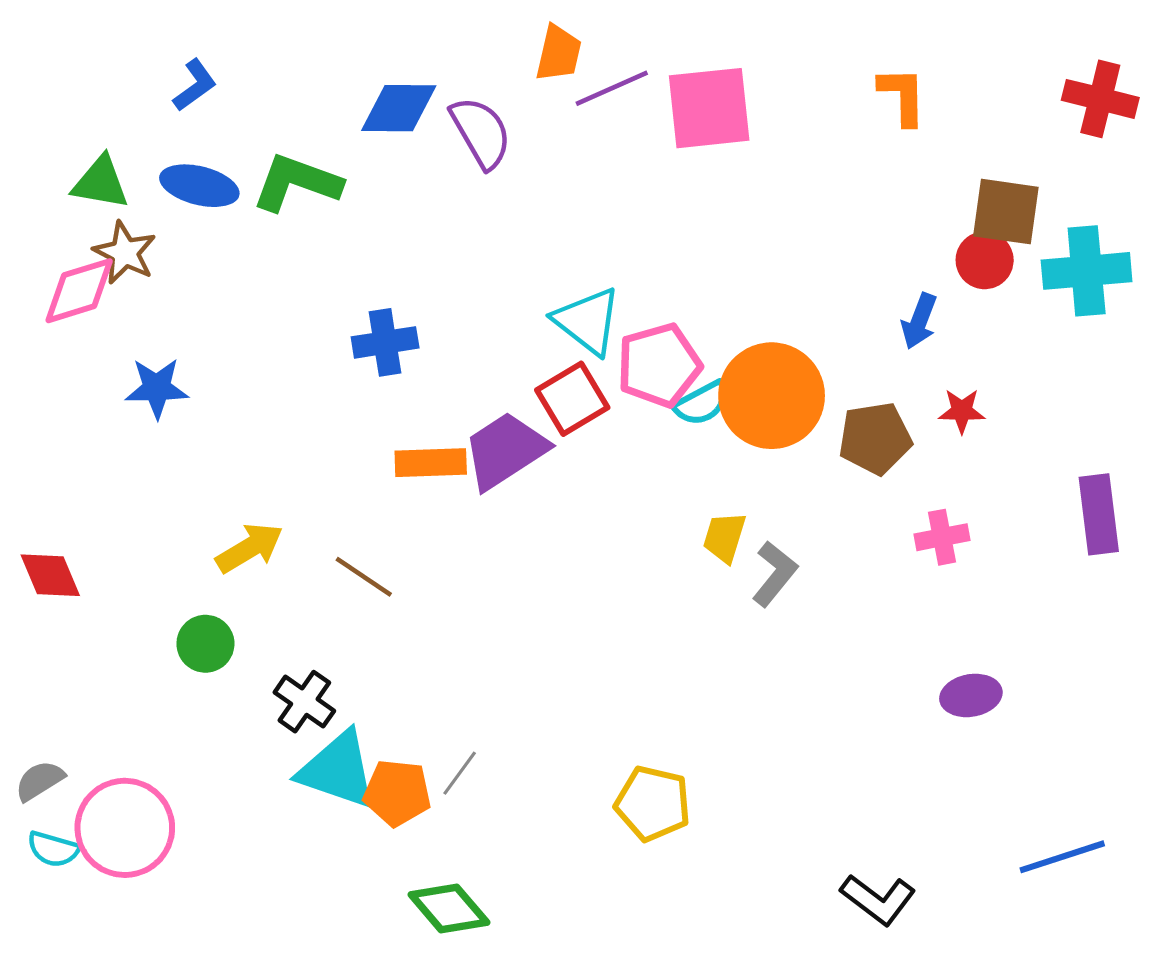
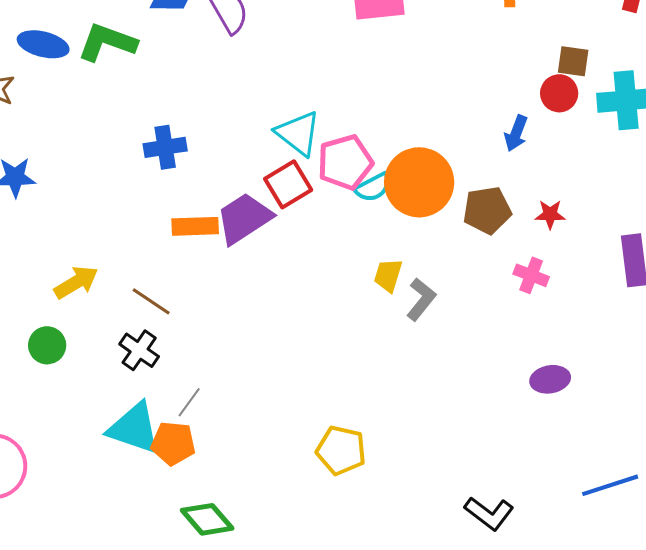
brown square: (1006, 212) -> (573, 61), size x0.7
red star: (962, 411) -> (550, 214), moved
pink cross: (942, 537) -> (531, 275), turned 32
black cross: (304, 702) -> (139, 350), moved
gray line: (460, 773) -> (189, 402), moved

